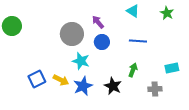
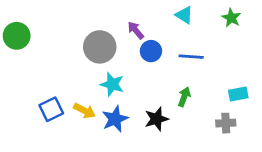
blue circle: (102, 42) -> (151, 51), moved
black star: (113, 86) -> (157, 119), turned 30
gray cross: (155, 89) -> (226, 123), moved

